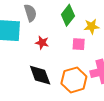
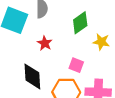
pink square: (79, 44) -> (76, 65), moved

